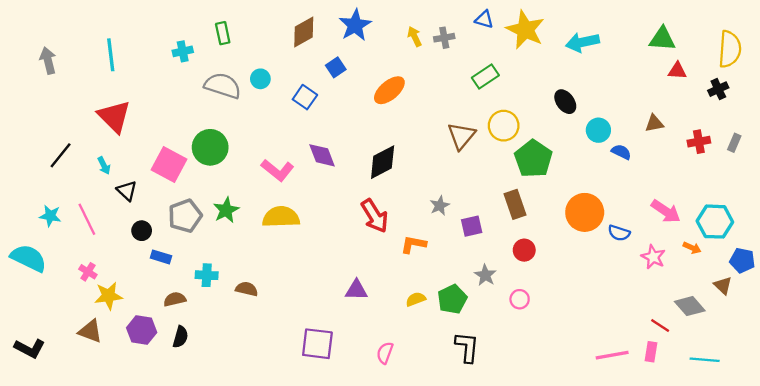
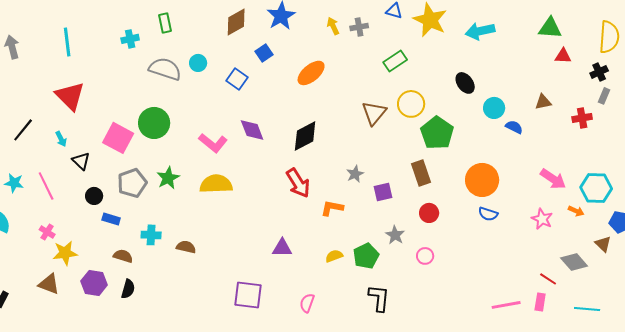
gray rectangle: (734, 143) -> (604, 96), moved
blue semicircle: (619, 233) -> (488, 214), moved
brown semicircle: (175, 299) -> (123, 256), turned 30

